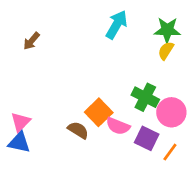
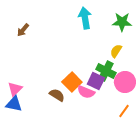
cyan arrow: (117, 25) -> (85, 18), turned -40
yellow semicircle: (166, 51) -> (116, 51), moved
purple square: (147, 138) -> (96, 81), moved

